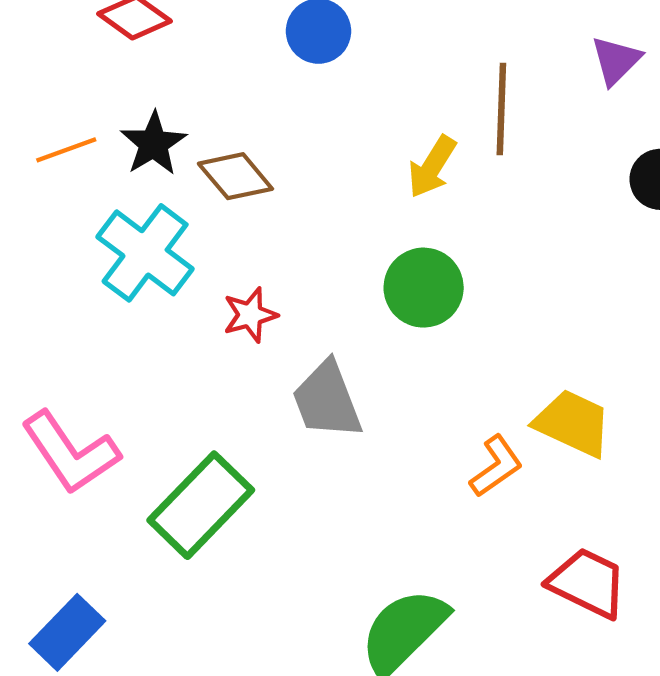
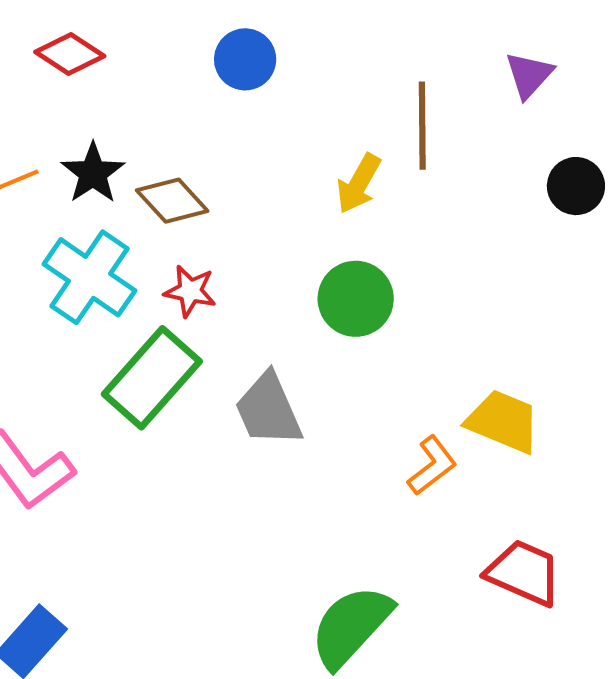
red star: (250, 315) -> (190, 291), moved, turned 30
green rectangle: (201, 505) -> (152, 378), moved

